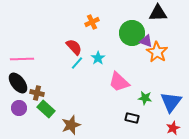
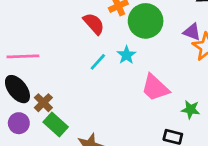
green circle: (132, 33) -> (146, 21), moved
red semicircle: (74, 47) -> (94, 24), moved
brown cross: (37, 93) -> (43, 103), turned 32

